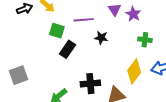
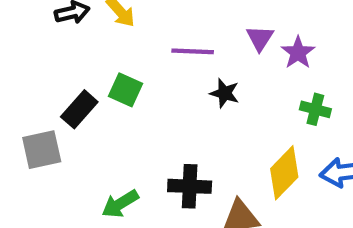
green square: (57, 31) -> (125, 90), moved
black rectangle: (67, 49) -> (79, 109), moved

